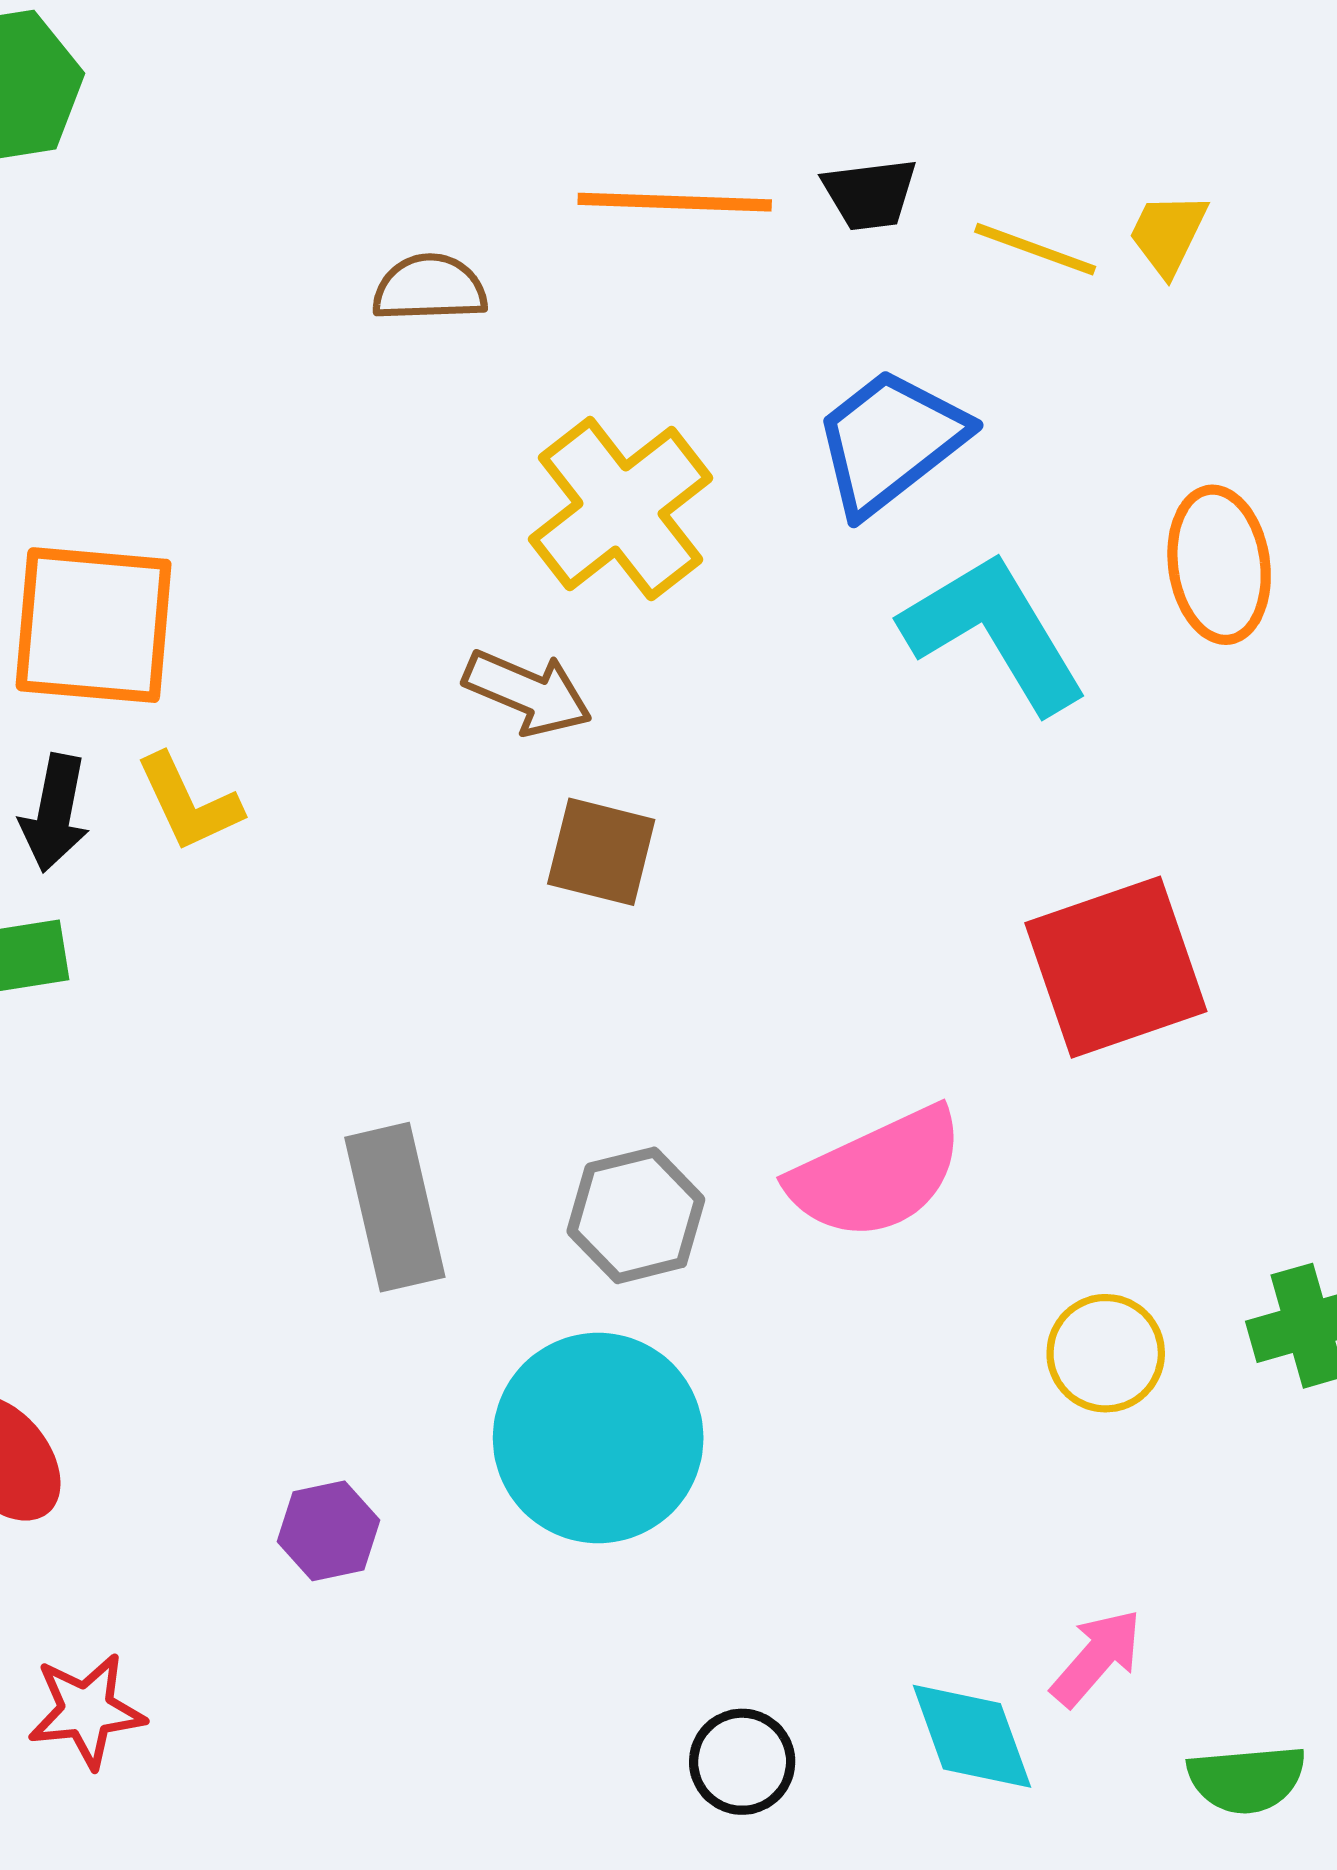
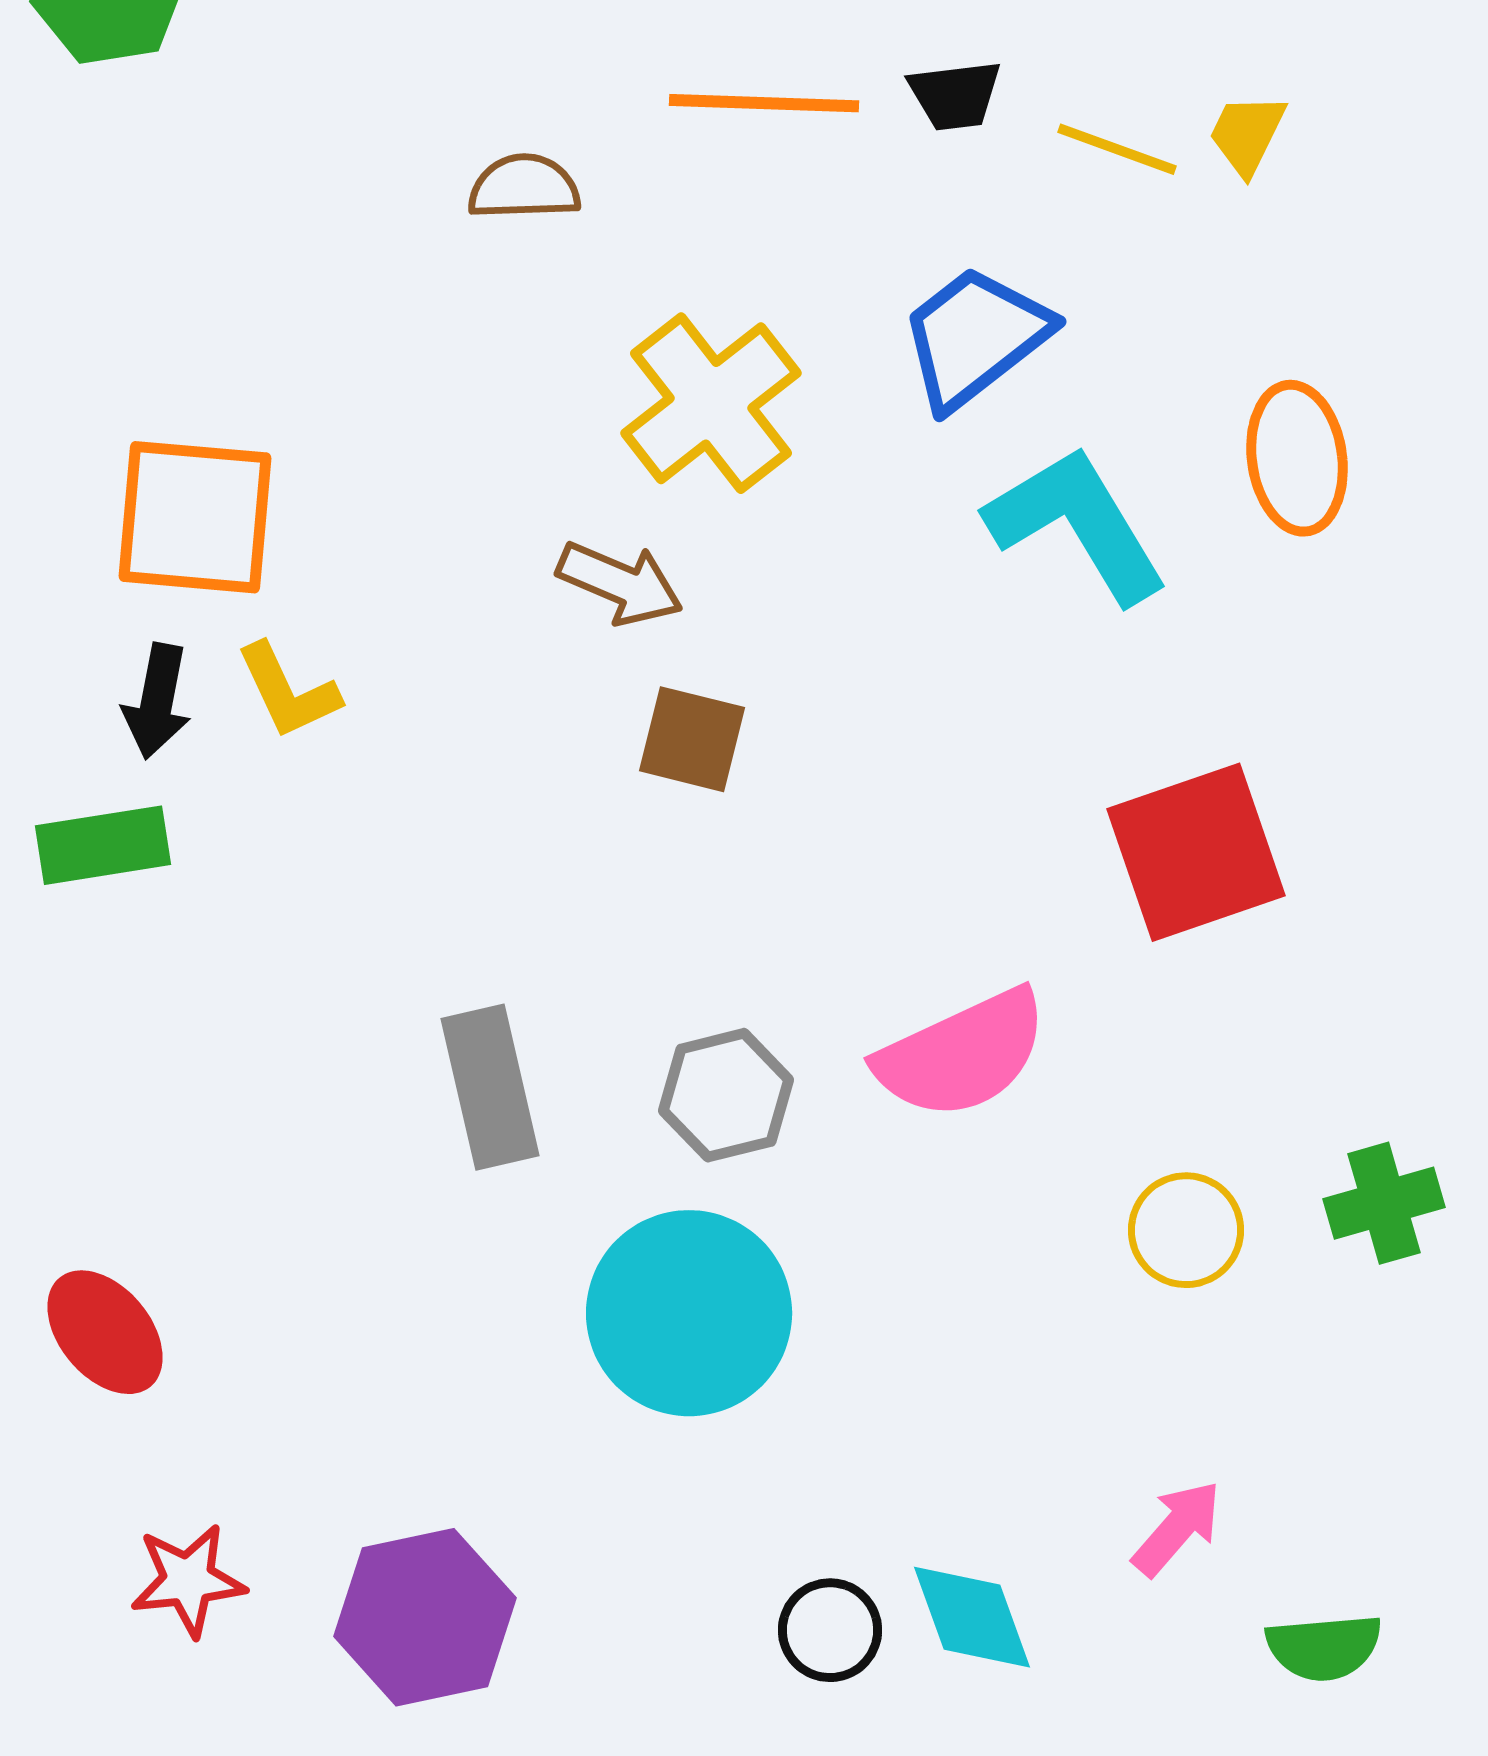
purple hexagon: (328, 1531) -> (425, 1617), moved, size x1.8
cyan diamond: (972, 1736) -> (972, 1617), moved

